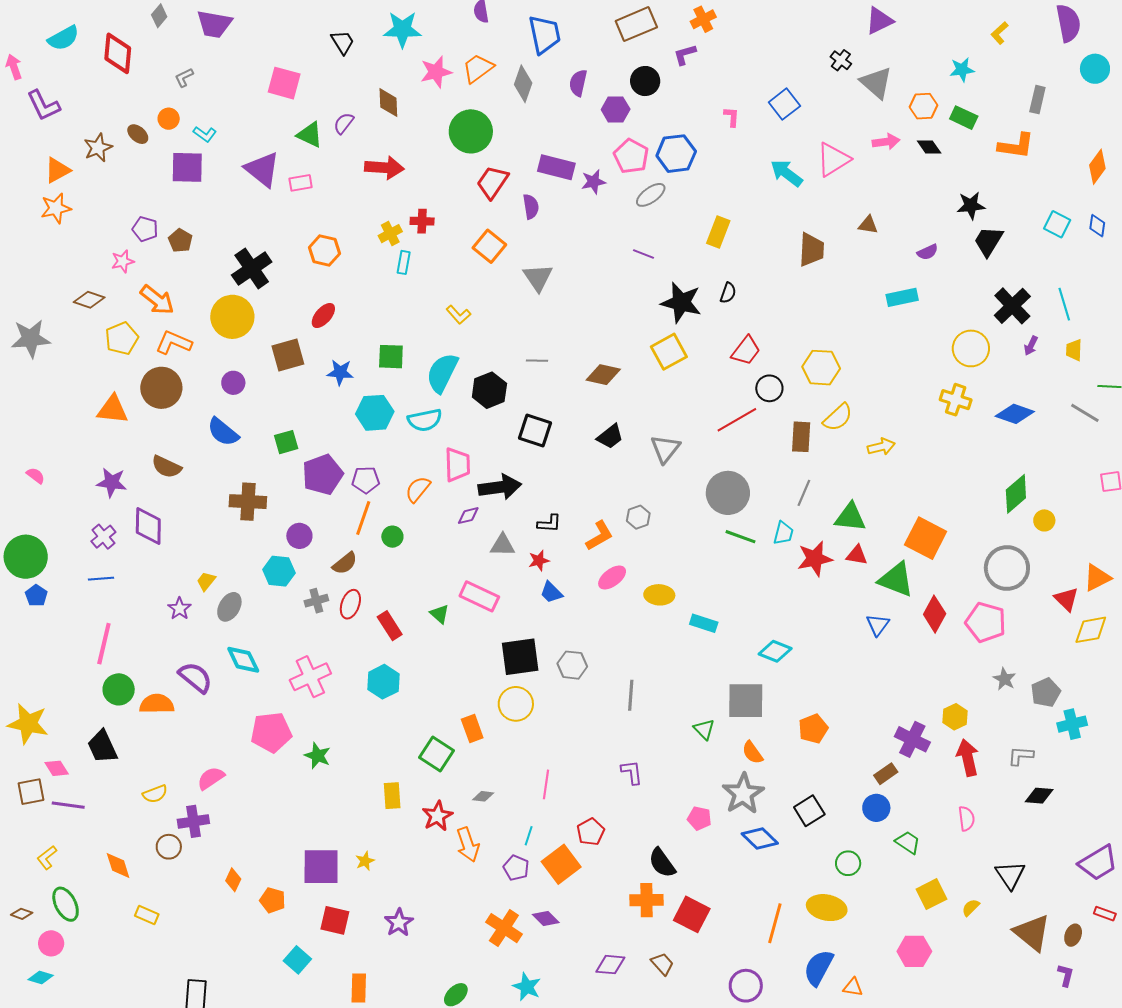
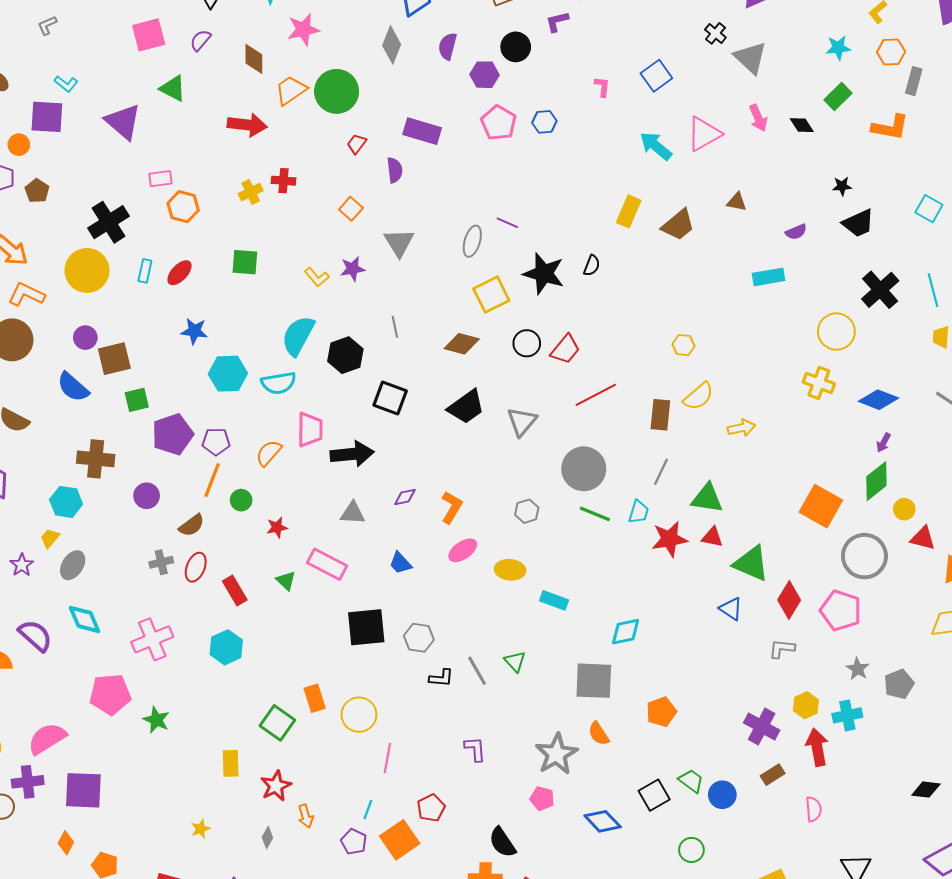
orange trapezoid: (478, 68) -> (291, 90), moved
pink square: (284, 83) -> (149, 35), turned -32
orange hexagon: (924, 106) -> (891, 52), moved
green rectangle: (964, 118) -> (838, 97), turned -72
orange circle: (169, 119) -> (19, 145), moved
purple semicircle: (344, 123) -> (200, 40), moved
pink arrow: (886, 142) -> (758, 118), turned 72
blue hexagon: (676, 154) -> (544, 122), size x0.6
red trapezoid: (493, 182) -> (357, 144), size x0.6
purple star: (594, 182) -> (353, 269), moved
pink rectangle: (301, 183) -> (160, 179), moved
gray ellipse: (651, 195) -> (472, 241), moved, turned -40
black star: (971, 205) -> (842, 186), size x0.7
yellow rectangle: (718, 232) -> (629, 211), moved
black trapezoid: (988, 241) -> (858, 223), turned -148
orange square: (489, 246) -> (351, 209), size x0.7
brown trapezoid: (811, 250) -> (678, 225), turned 45
cyan rectangle: (404, 262) -> (145, 271), moved
purple arrow: (1031, 346) -> (884, 443), moved
red trapezoid: (746, 351) -> (565, 349), moved
yellow square: (669, 352) -> (491, 295), moved
brown square: (288, 355) -> (114, 359), moved
green square: (391, 357) -> (245, 262), moved
gray line: (537, 361) -> (395, 327), turned 75
yellow hexagon: (821, 368) -> (683, 345), size x0.6
black circle: (769, 388) -> (527, 343), moved
black trapezoid: (610, 437) -> (466, 407), size x1.4
purple diamond: (468, 516) -> (405, 497), moved
gray hexagon: (638, 517) -> (527, 511), moved
black L-shape: (549, 523) -> (441, 678), moved
orange L-shape: (599, 536) -> (452, 507), turned -32
orange square: (926, 538) -> (821, 506), moved
red star: (539, 561) -> (277, 527), moved
cyan hexagon: (279, 571) -> (66, 502), moved
red triangle: (1066, 599) -> (923, 538), moved, turned -32
blue triangle: (878, 625) -> (731, 609), turned -35
cyan diamond: (775, 651) -> (626, 632), turned -36
gray line: (631, 695) -> (477, 671), turned -36
yellow circle: (516, 704) -> (359, 715), moved
cyan cross: (1072, 724) -> (847, 715), moved
green triangle: (704, 729) -> (515, 661), moved
gray L-shape: (1021, 756) -> (782, 649), moved
brown rectangle: (886, 774) -> (773, 775), moved
pink semicircle: (211, 778) -> (47, 739), size x1.4
gray star: (743, 794) -> (556, 754), moved
gray diamond: (483, 796) -> (267, 838), moved, turned -70
black diamond: (1039, 796) -> (926, 790), moved
green trapezoid: (908, 842) -> (691, 781), moved
orange arrow: (468, 845) -> (306, 816), size x0.7
purple square: (321, 867) -> (83, 790), moved

